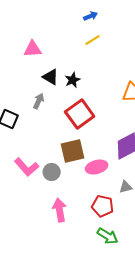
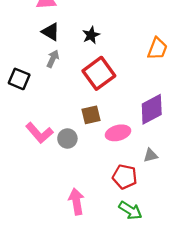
black triangle: (51, 77) -> (51, 32), moved
brown square: (73, 151) -> (91, 115), size x0.7
pink arrow: (60, 210) -> (76, 201), moved

